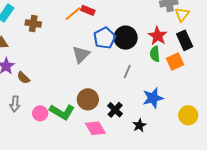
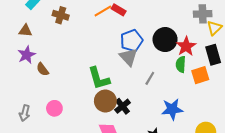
black circle: (126, 38) -> (165, 40), moved
gray triangle: (81, 54) -> (129, 57), moved, turned -36
gray arrow: (15, 104) -> (25, 113), moved
black cross: (115, 110) -> (122, 106), moved
green L-shape: (62, 112) -> (99, 78), moved, turned 35

